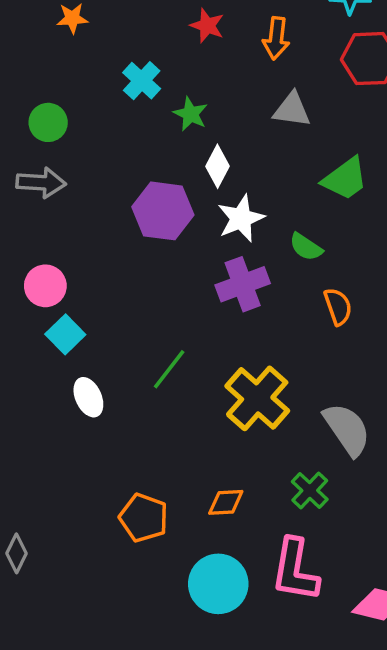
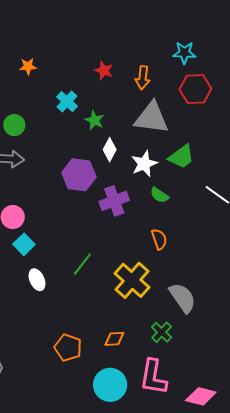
gray triangle: (292, 110) -> (152, 118), size x1.6
white star: (241, 218) -> (144, 164), moved
purple cross: (243, 284) -> (114, 201), moved
orange semicircle: (338, 306) -> (159, 239), moved

